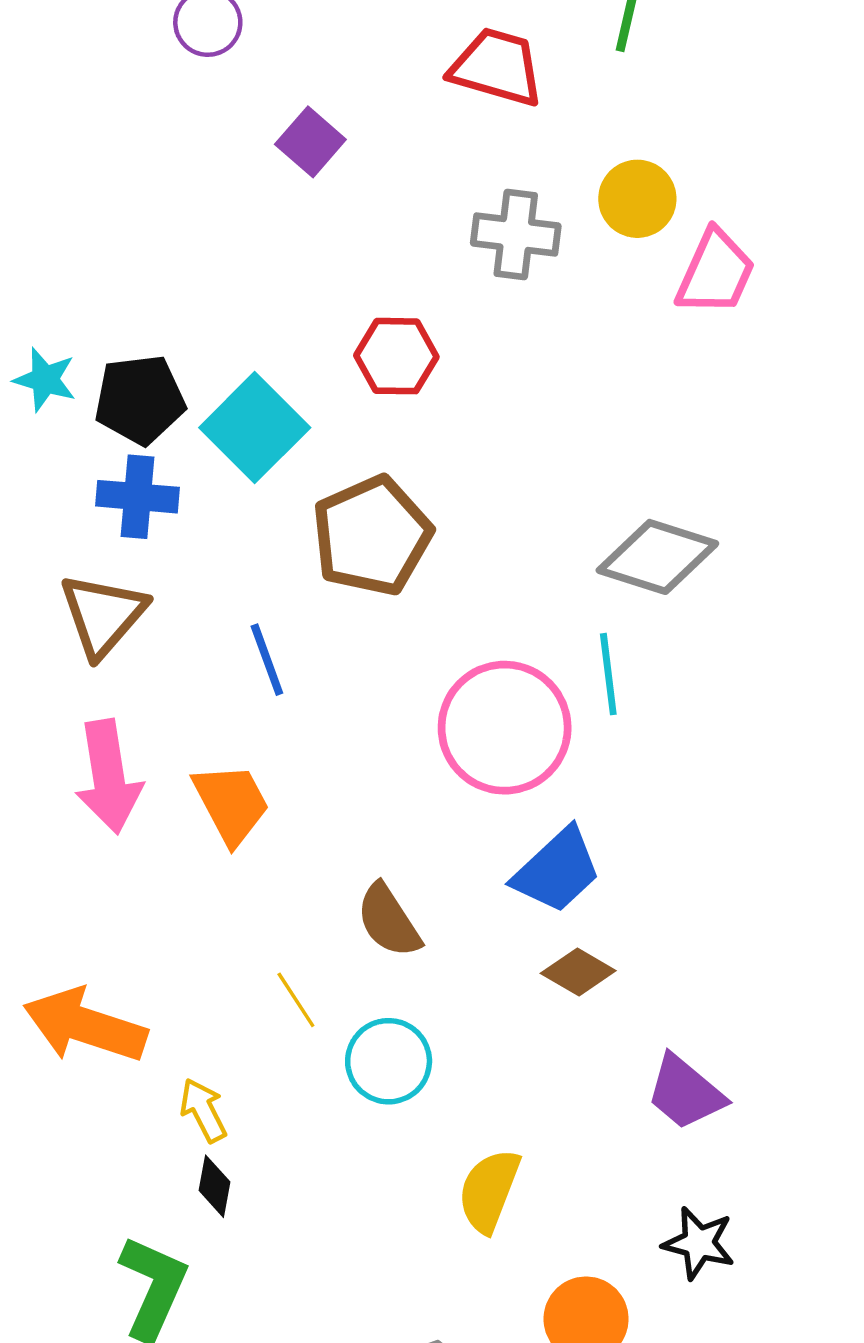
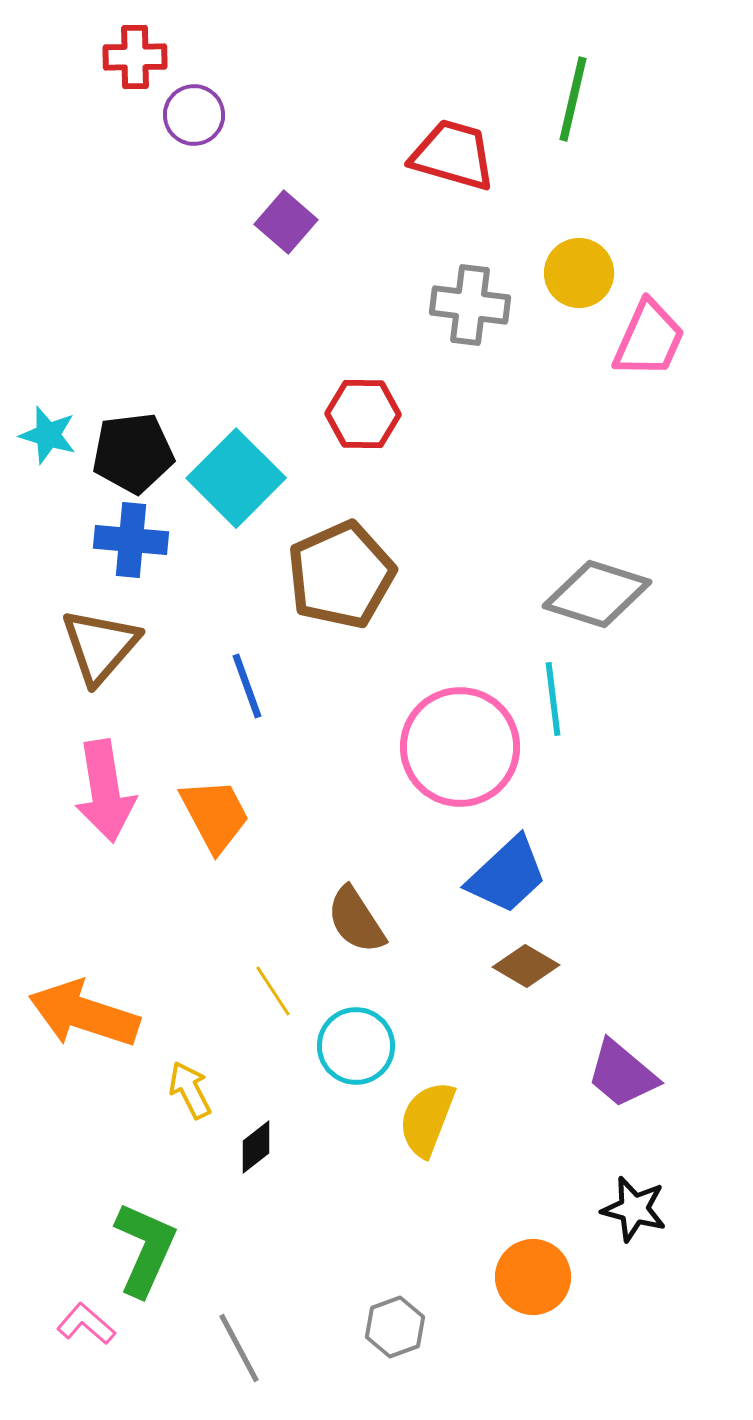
black diamond: (215, 1186) -> (256, 1147), moved, turned 42
yellow semicircle: (489, 1191) -> (427, 1119), moved

